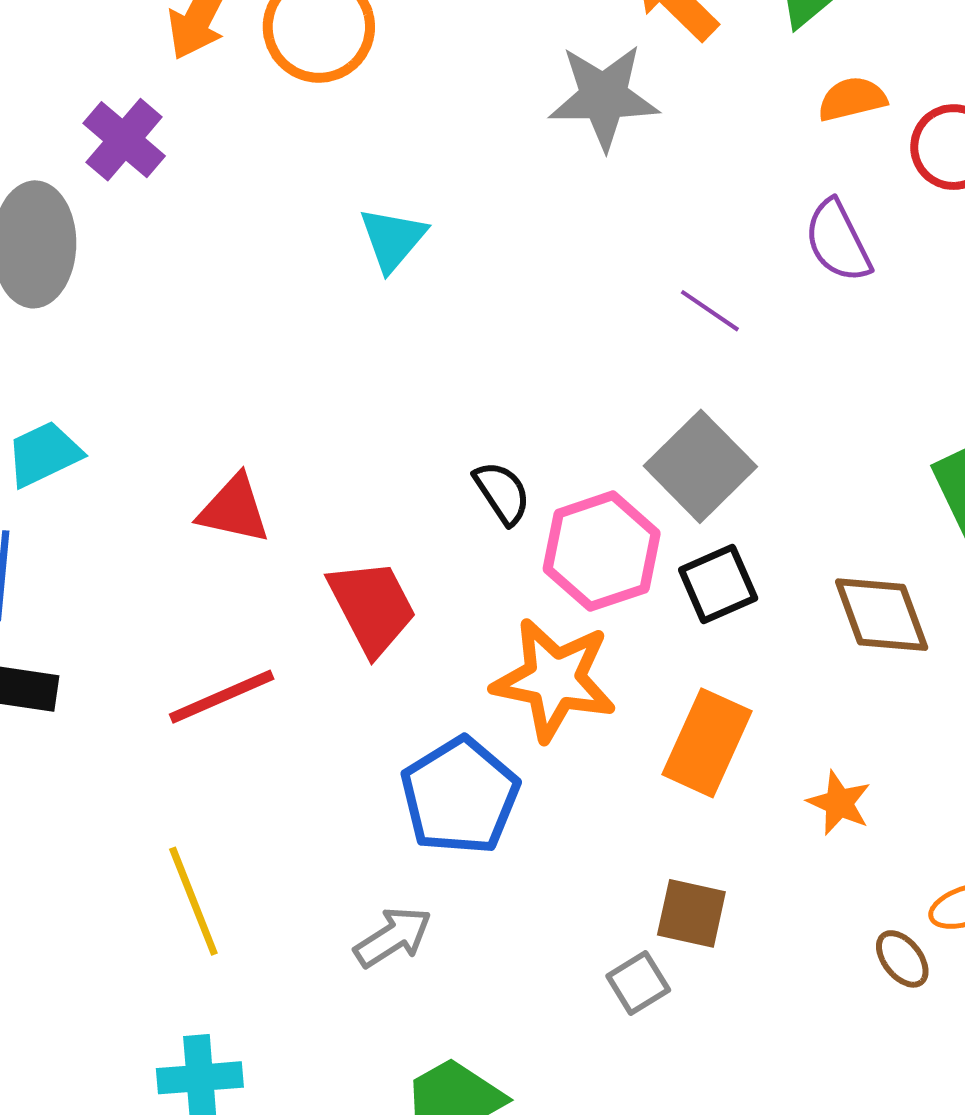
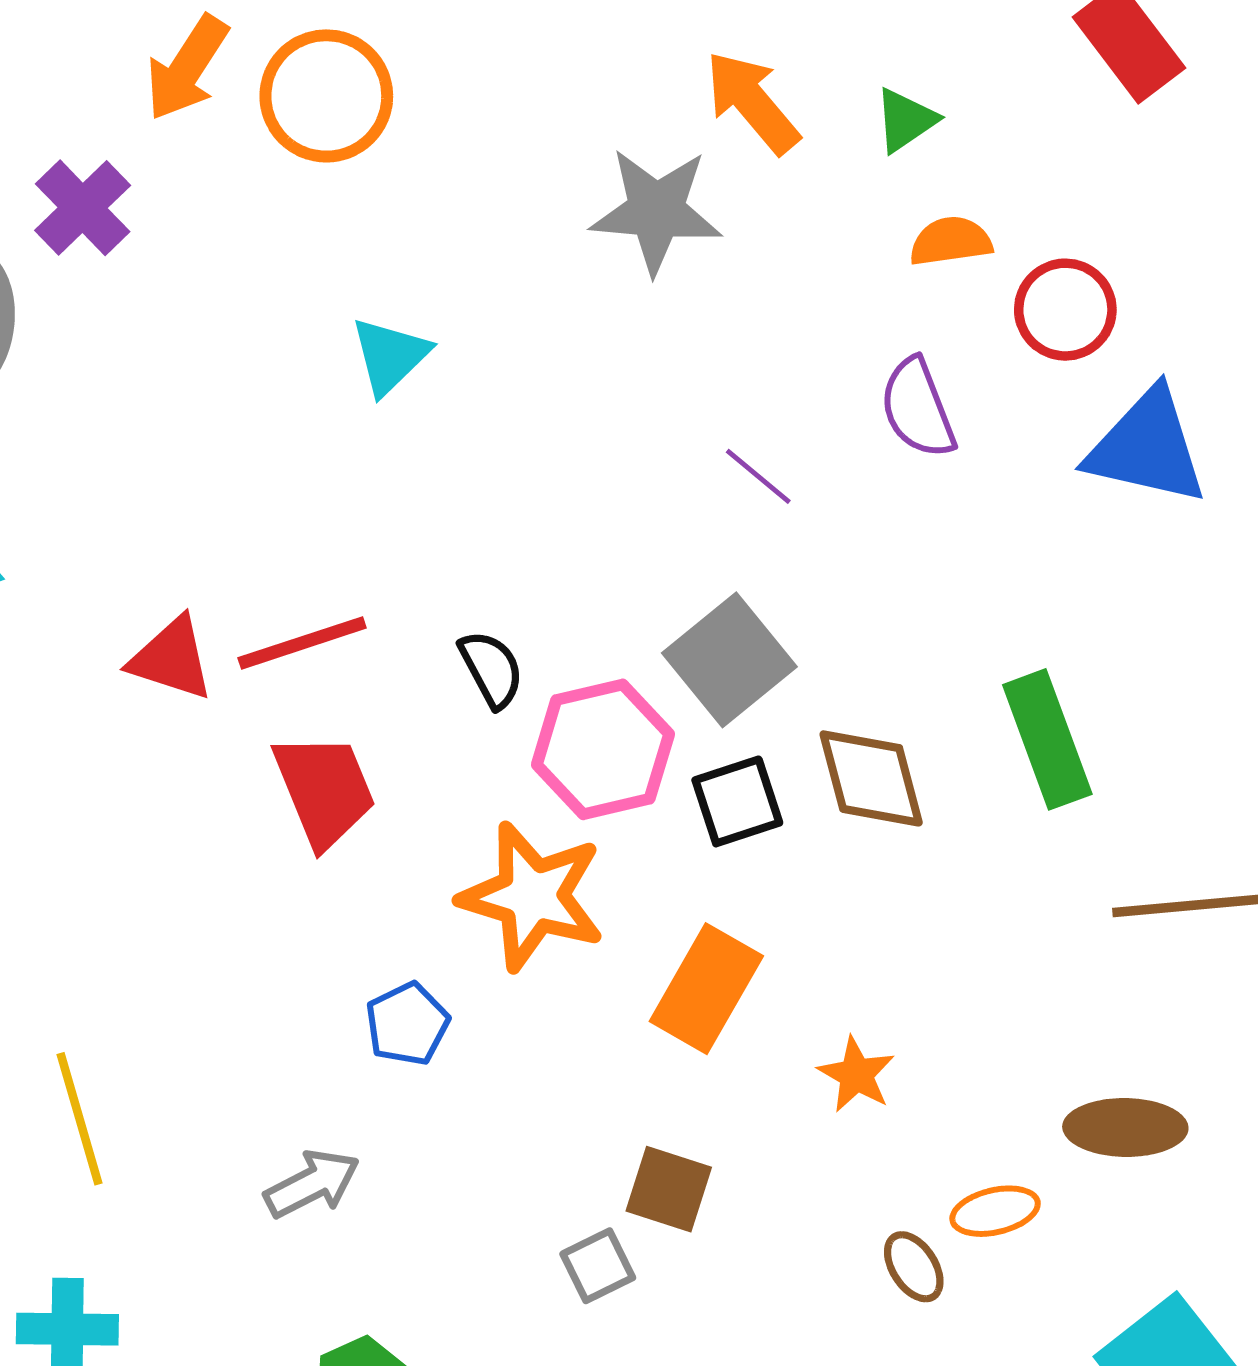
brown diamond: (882, 615) -> (871, 778), moved
red line: (222, 697) -> (302, 643), moved
blue pentagon: (460, 796) -> (407, 1024), size x0.6

